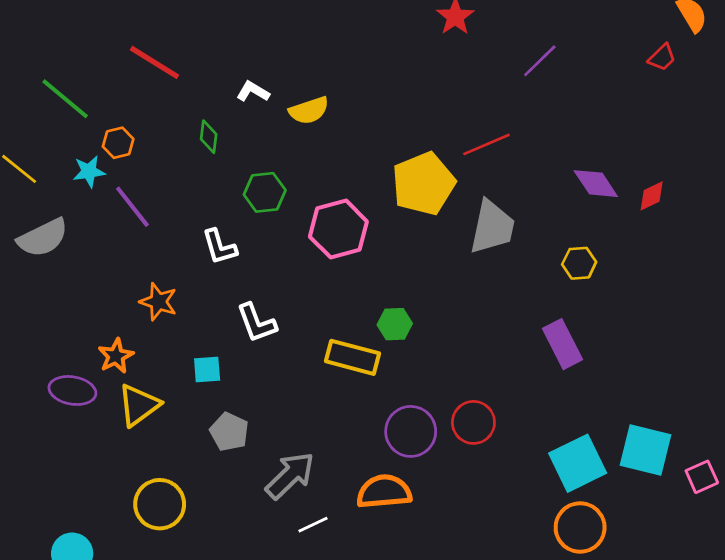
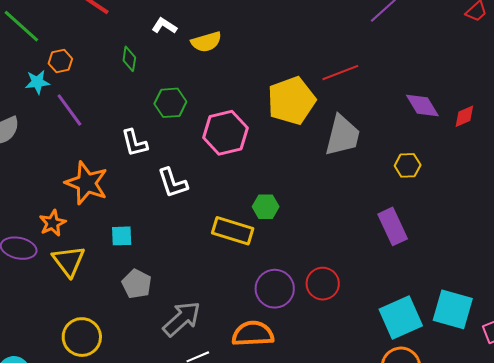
orange star: (158, 302) -> (87, 183), size x1.5
white L-shape: (257, 323) -> (173, 183), moved
yellow triangle: (139, 405) -> (69, 261), turned -33

